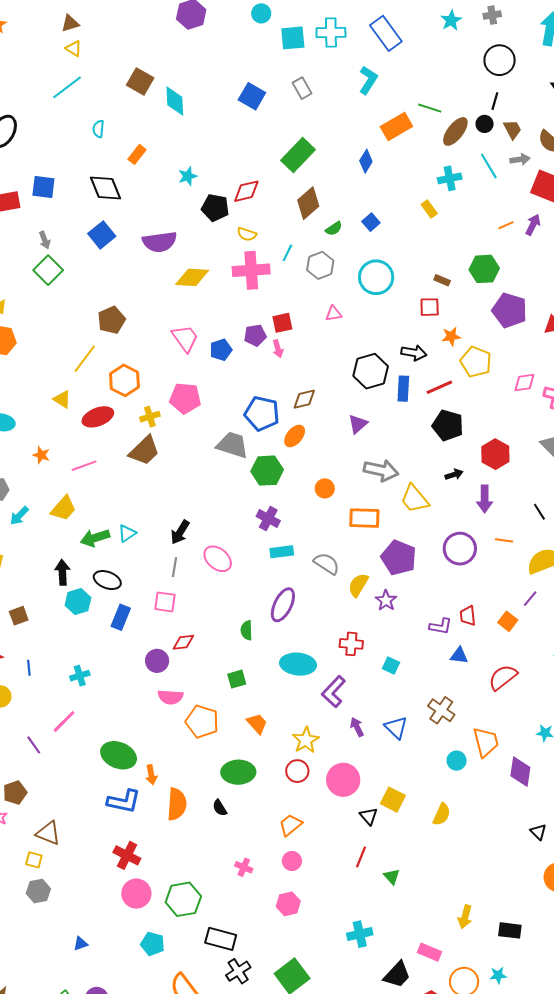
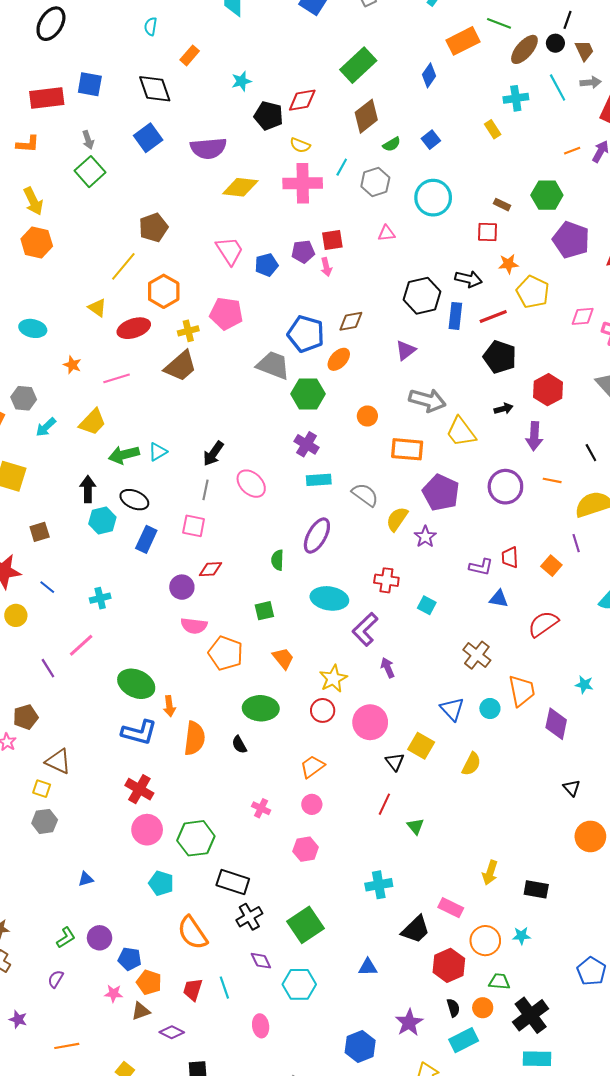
purple line: (530, 599) -> (576, 543), turned -60
blue line: (29, 668) -> (47, 587), turned -49
blue triangle: (396, 728) -> (452, 709), moved

